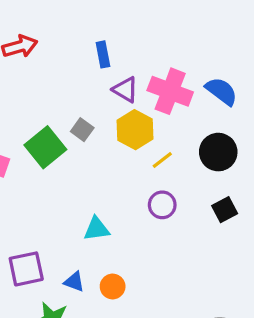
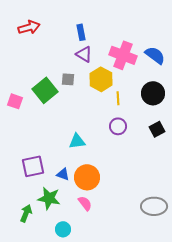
purple triangle: (125, 90) -> (84, 54), moved
gray square: (82, 130) -> (68, 79), turned -32
yellow line: (162, 160) -> (118, 98), turned -56
orange circle: (113, 287) -> (87, 177), size x1.6

